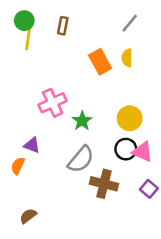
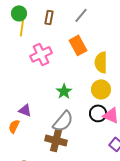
gray line: (130, 23) -> (81, 15), moved
yellow semicircle: (127, 58) -> (101, 62), moved, size x1.5
pink cross: (53, 103) -> (41, 54), moved
brown cross: (104, 184) -> (56, 140), moved

